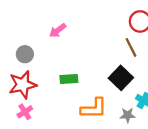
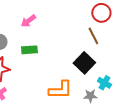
green rectangle: (69, 79) -> (29, 50), moved

